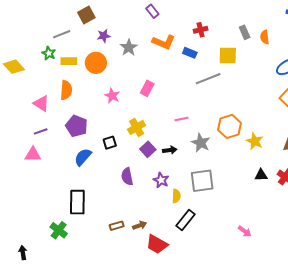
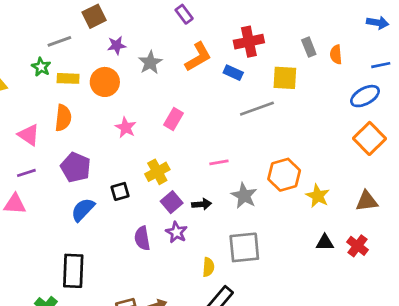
red cross: (201, 30) -> (249, 42), size x1.5
orange L-shape: (164, 42) -> (198, 57), turned -55
purple star: (161, 180) -> (176, 232), moved

